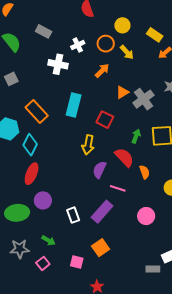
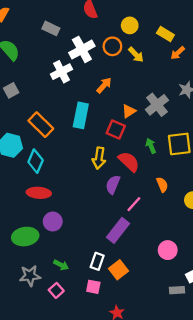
gray rectangle: (44, 31) -> (51, 28), moved
white cross: (78, 45) -> (82, 49), size x1.6
white cross: (58, 64) -> (61, 72), turned -36
orange arrow: (102, 71) -> (104, 85), moved
orange triangle: (122, 92) -> (129, 111), moved
green arrow: (136, 136) -> (151, 146), turned -40
red semicircle: (124, 157) -> (129, 162), moved
red ellipse: (32, 174) -> (39, 193), turned 75
pink line: (118, 188) -> (134, 204), turned -63
white rectangle: (73, 215) -> (97, 261), moved, turned 42
pink circle: (146, 216) -> (168, 250), moved

